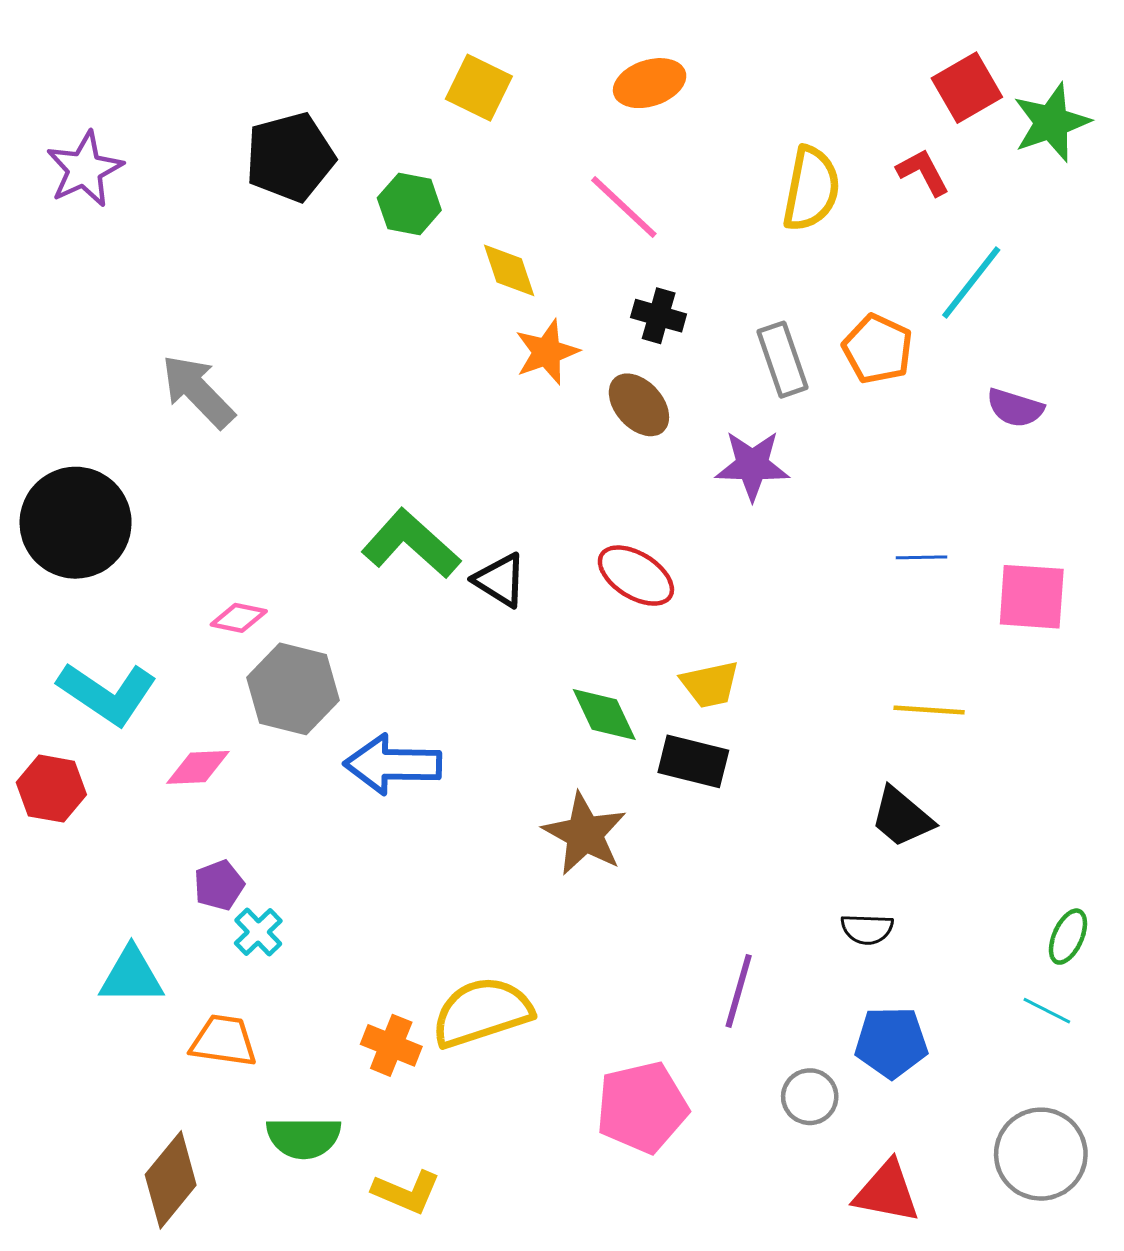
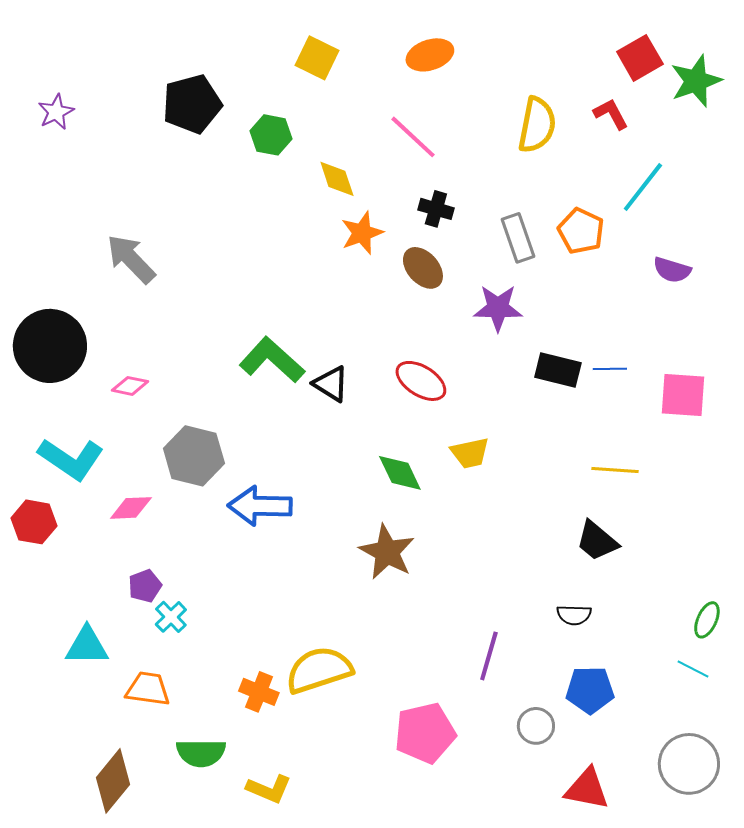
purple star: (85, 169) -> (56, 112), size x0.7
pink diamond: (239, 618) -> (130, 386), moved
black rectangle: (693, 761) -> (558, 370), moved

